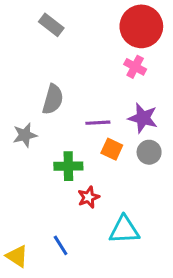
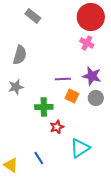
gray semicircle: (53, 99) -> (20, 55), moved
cyan triangle: (124, 230) -> (80, 148), turned -30

